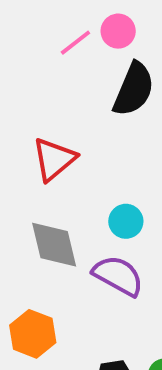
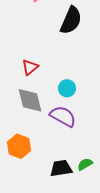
red triangle: (54, 159) -> (30, 67), moved, size x0.7

